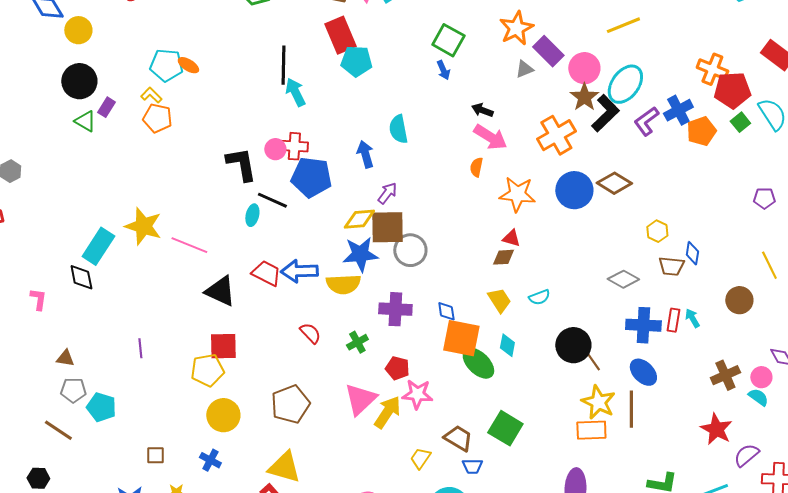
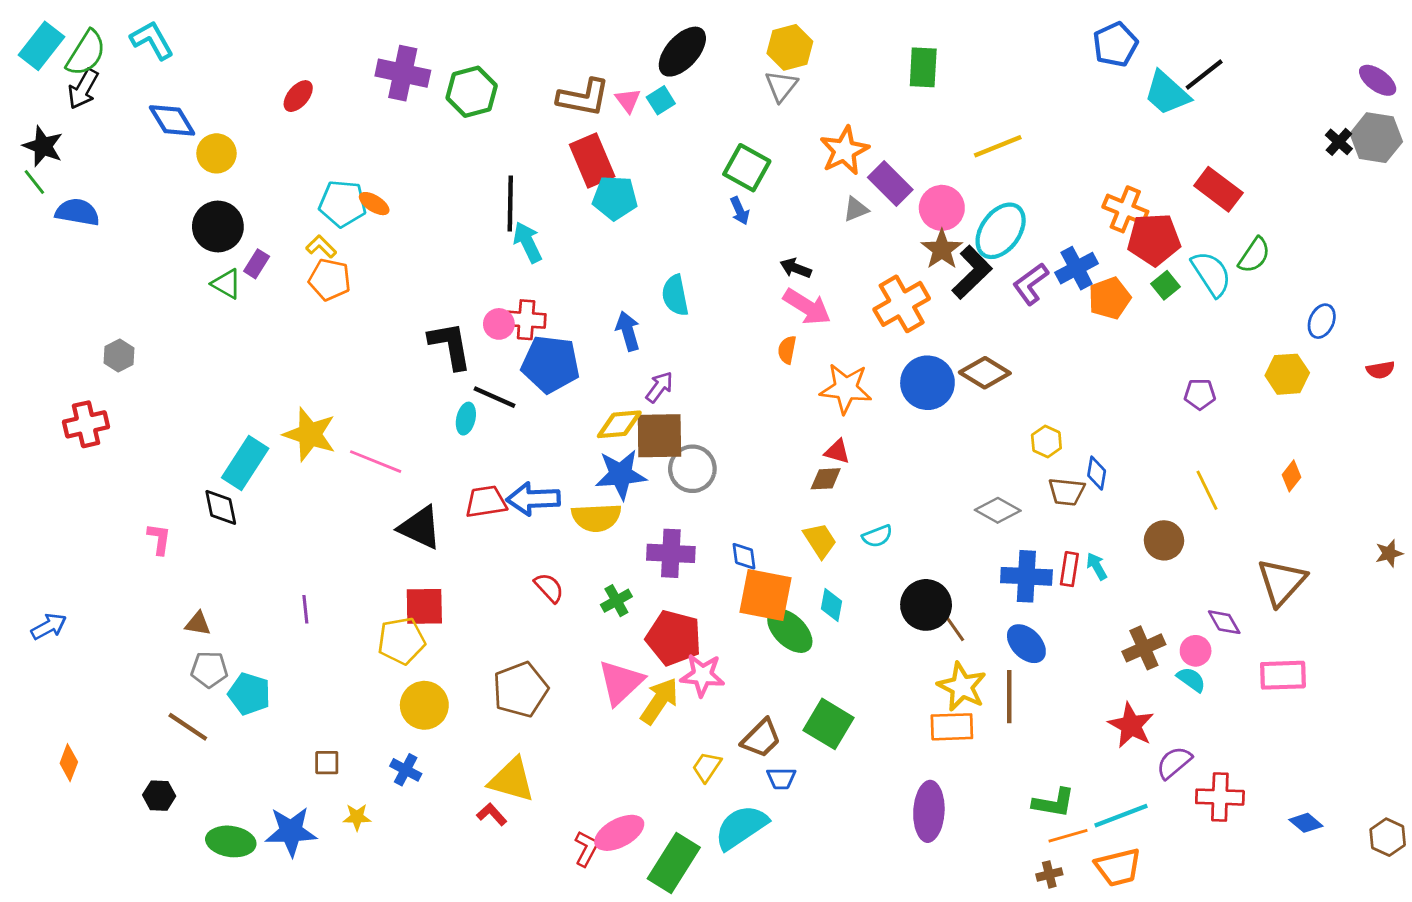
red trapezoid: (266, 273) -> (486, 502), turned -36
red pentagon: (397, 368) -> (674, 638), size x1.6
brown trapezoid: (458, 438) -> (761, 738), turned 104

